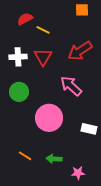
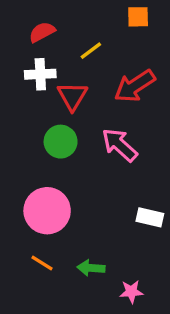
yellow line: (43, 30) -> (91, 51), moved, turned -64
white cross: (18, 57) -> (40, 74), moved
green circle: (19, 92) -> (61, 142), moved
pink circle: (49, 118) -> (47, 211), moved

